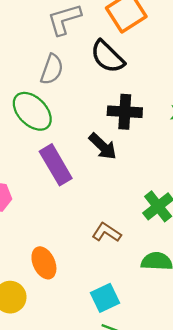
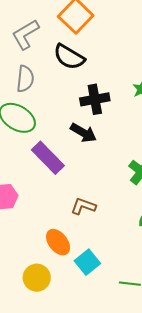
brown L-shape: (107, 232) -> (83, 206), moved
cyan square: (105, 298) -> (87, 262), moved

